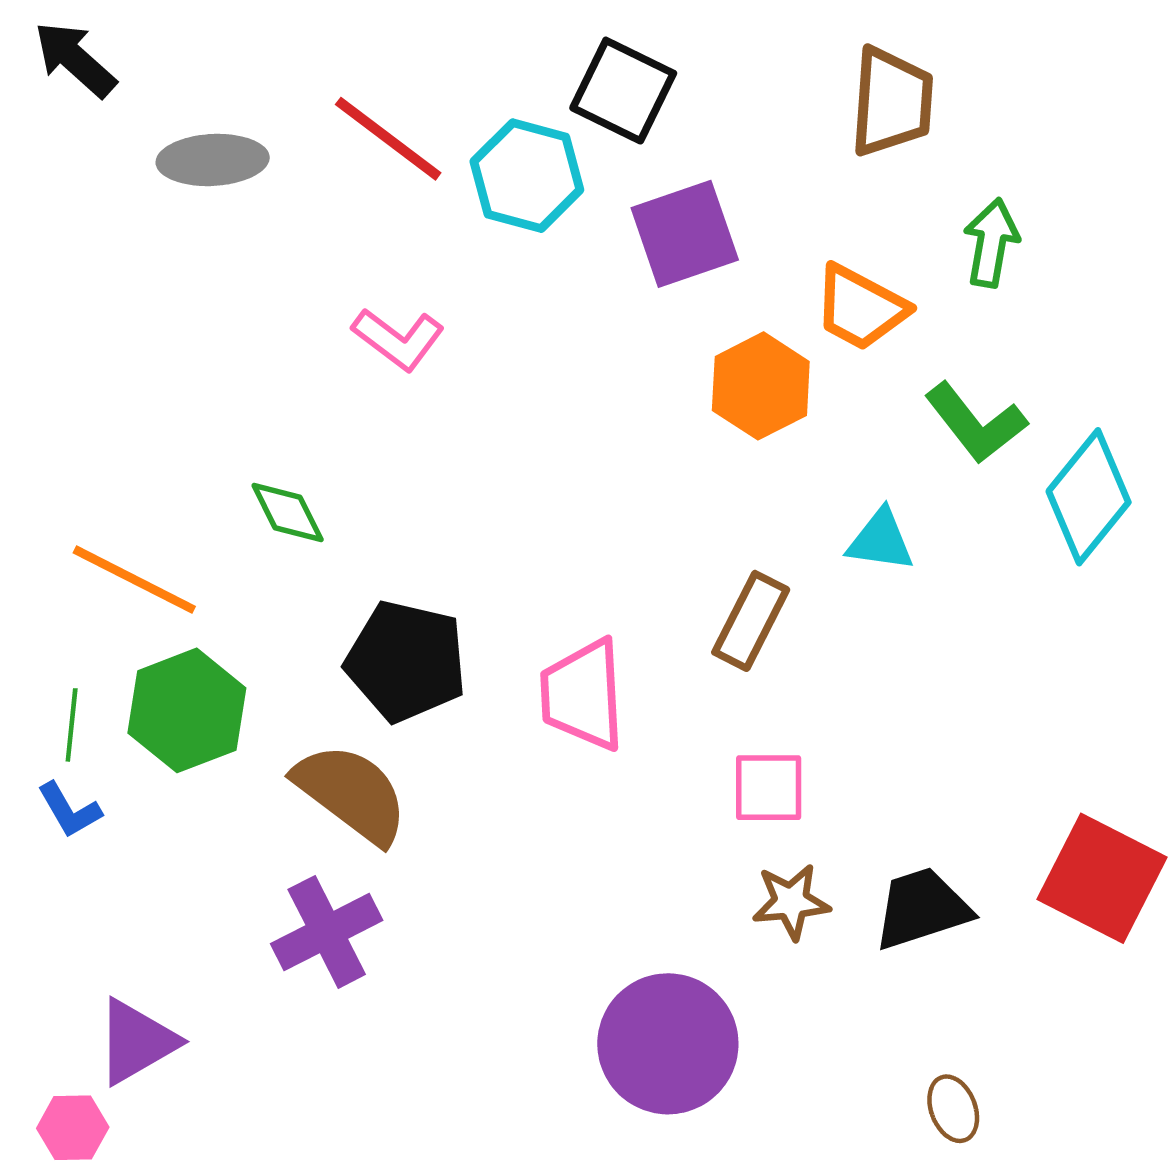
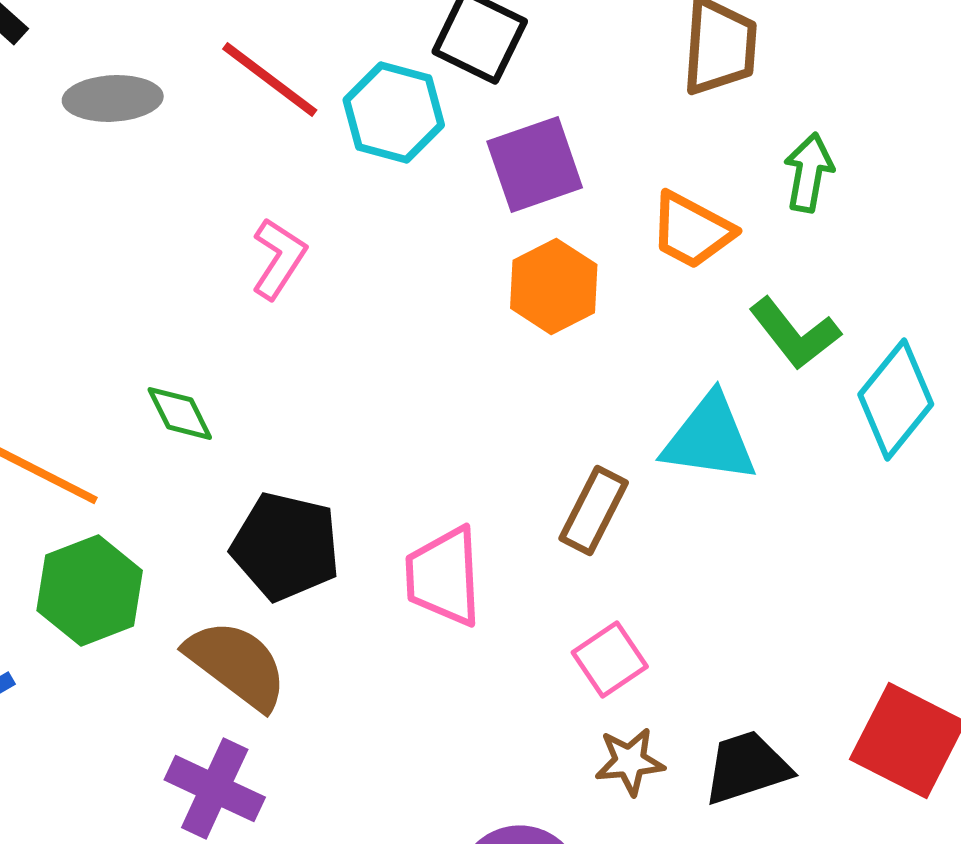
pink L-shape: (398, 339) -> (279, 258), turned -94
orange hexagon: (761, 386) -> (554, 286), moved
cyan triangle: (880, 540) -> (710, 438), size x1.6
pink square: (769, 788) -> (610, 659), turned -34
purple cross: (327, 932) -> (215, 788), turned -38

